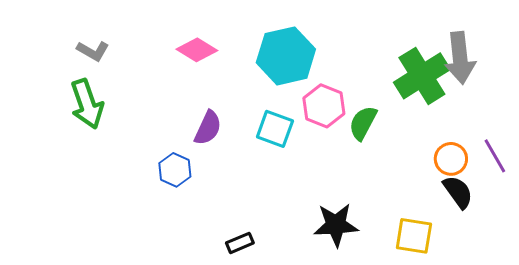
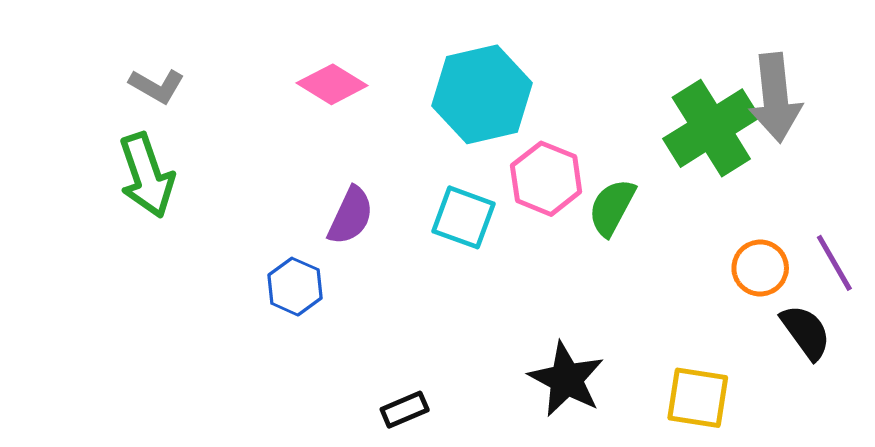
black semicircle: (458, 192) -> (806, 332), moved
black star: (336, 225) -> (566, 379), turned 30

